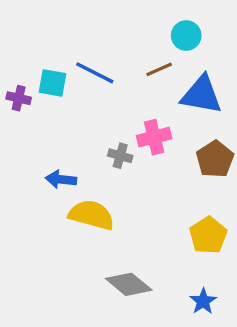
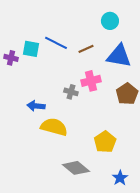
brown line: (159, 69) -> (86, 49), moved
yellow pentagon: (208, 235) -> (105, 142), moved

